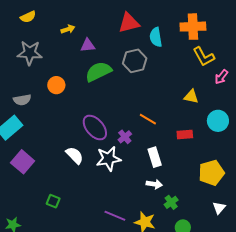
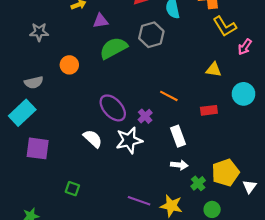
gray star: (30, 53) -> (39, 32), size x0.7
purple square: (23, 162) -> (38, 148), turned -30
yellow pentagon: (211, 173) -> (225, 173), moved

